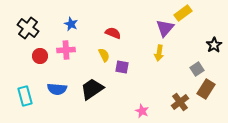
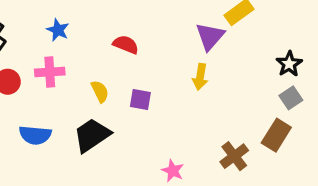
yellow semicircle: (104, 55) -> (100, 91), moved
gray square: (197, 69) -> (291, 98), moved

